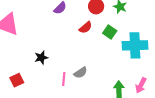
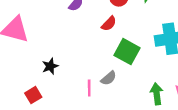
green square: (110, 32) -> (127, 52), moved, size x1.5
black star: (41, 58) -> (50, 66), moved

